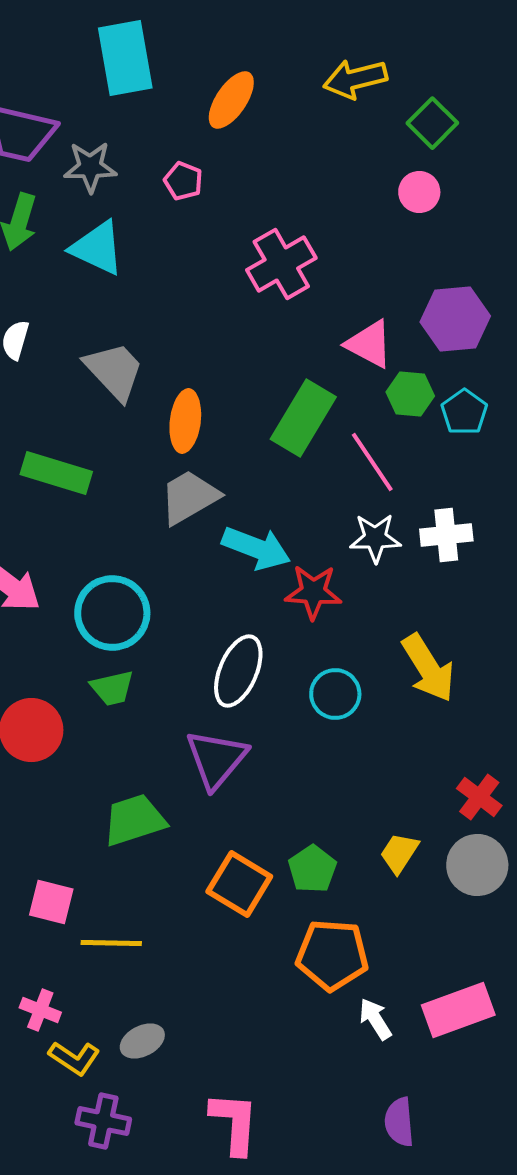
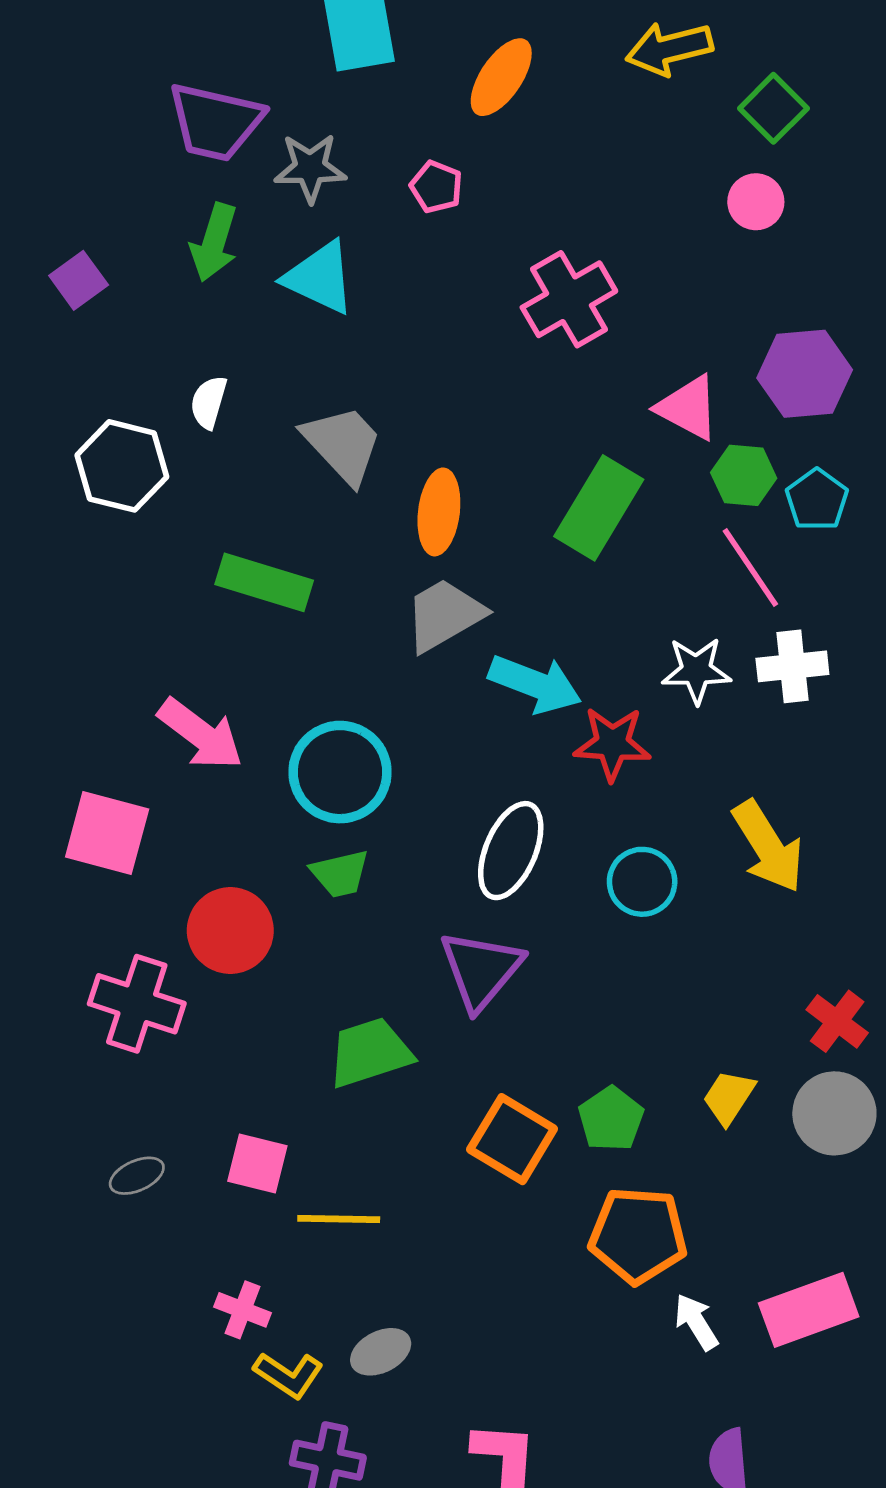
pink line: (372, 462) -> (750, 567), moved

